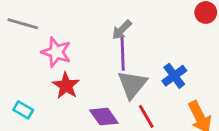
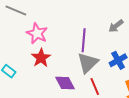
gray arrow: (122, 30) -> (116, 26), moved

